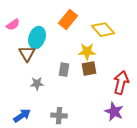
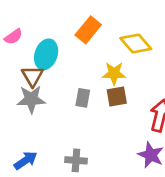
gray star: (37, 84) -> (31, 99), moved, size x1.5

